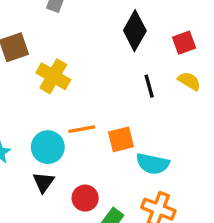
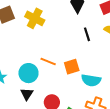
yellow cross: (53, 76) -> (35, 18), moved
orange line: (82, 129) -> (48, 62), turned 35

